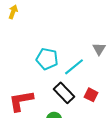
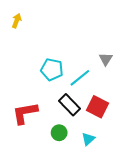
red square: (91, 95) -> (97, 107), size x1.5

